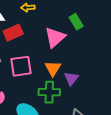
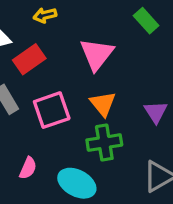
green rectangle: (76, 22) -> (146, 21), moved
purple triangle: (71, 79) -> (156, 112), moved

